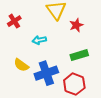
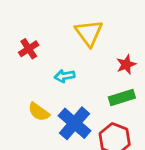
red star: (76, 25) -> (126, 65), moved
blue cross: (46, 73) -> (75, 123), turned -30

